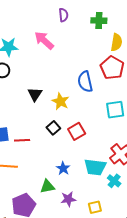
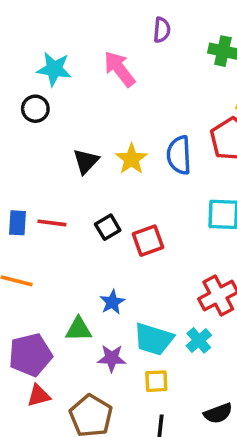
yellow star: (60, 101) -> (131, 159), moved
red line: (22, 140) -> (52, 223), moved
cyan trapezoid: (95, 167) -> (154, 339), moved

